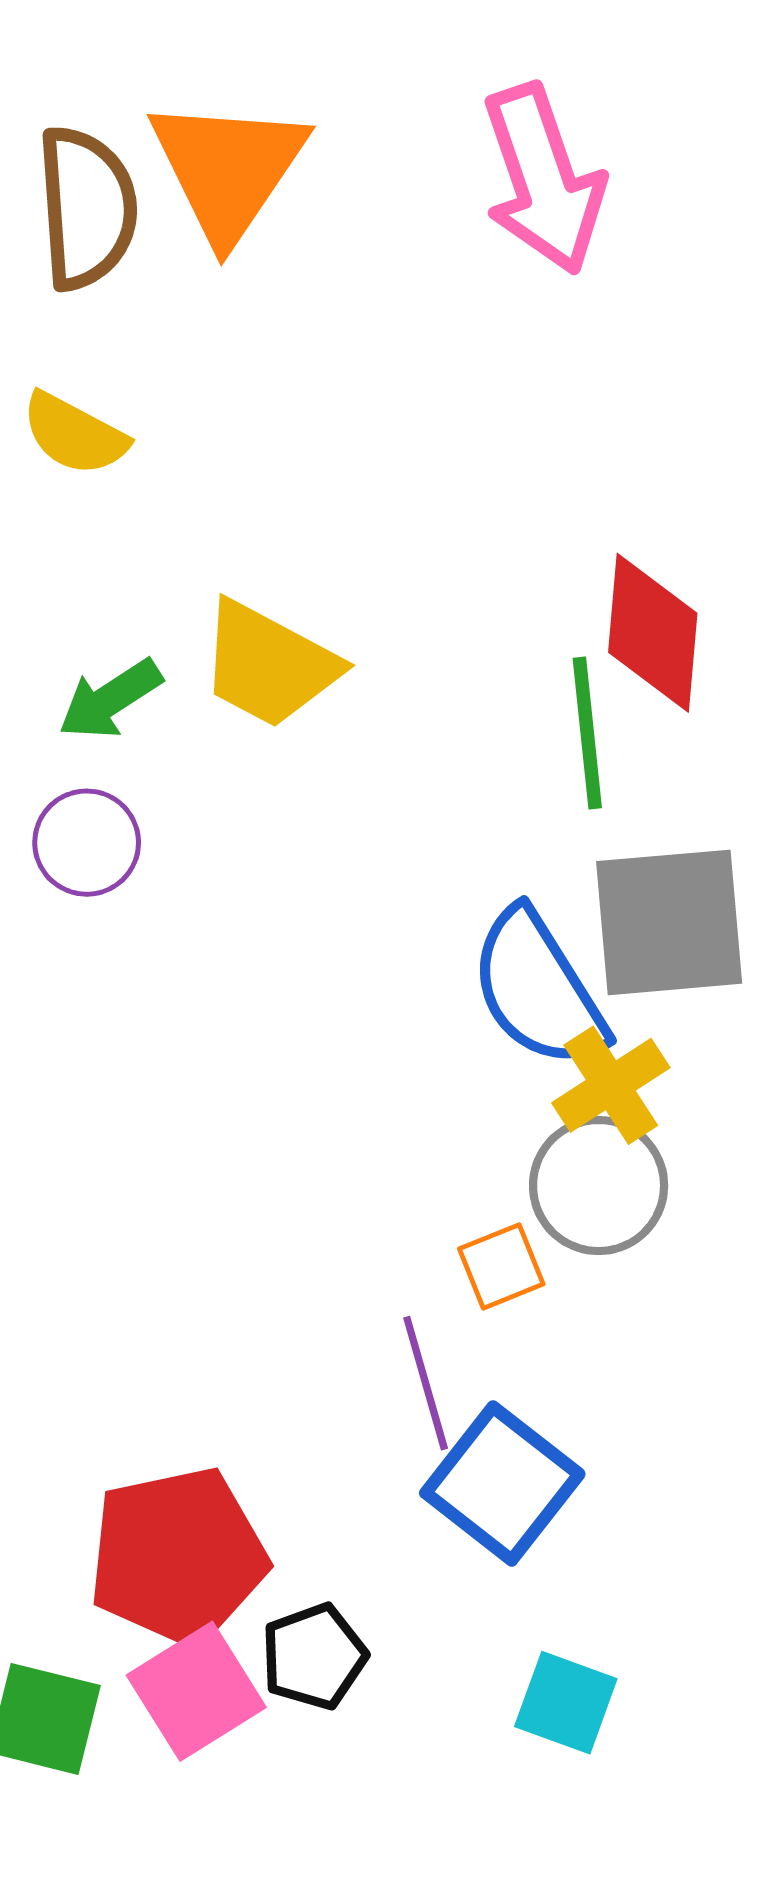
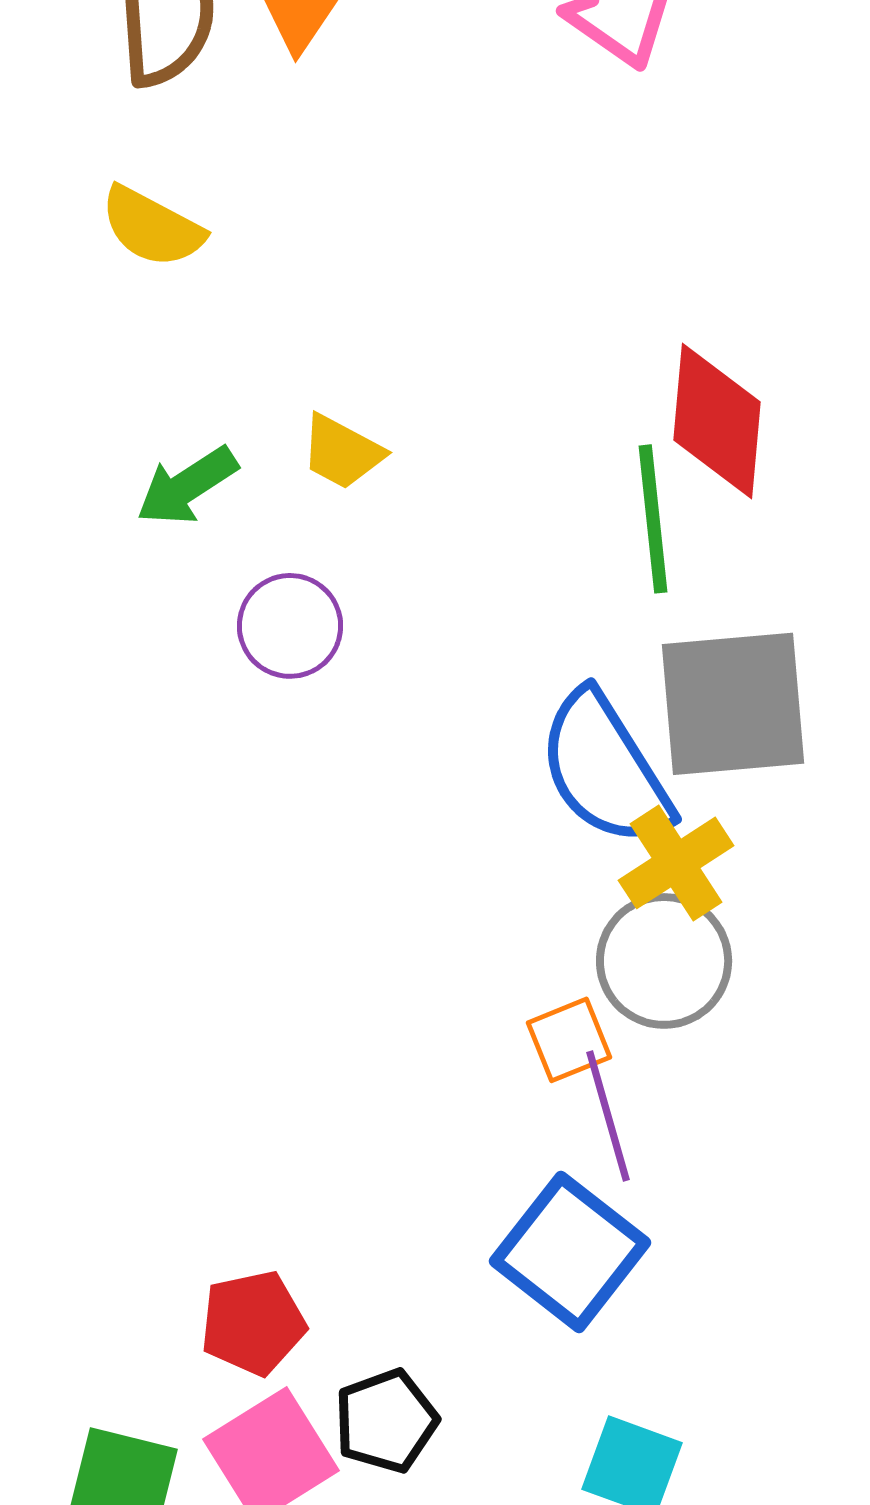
yellow trapezoid: (269, 664) -> (342, 452), size x0.6
purple circle: (87, 843) -> (290, 626), moved
purple line: (426, 1383) -> (608, 1116), moved
red pentagon: (178, 1556) -> (253, 1323), size x0.6

